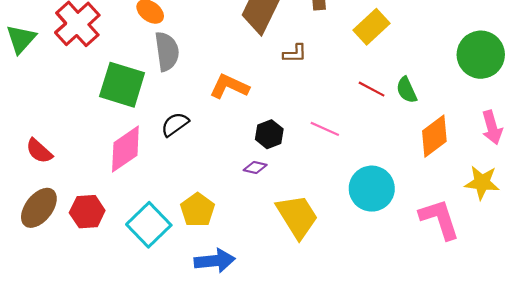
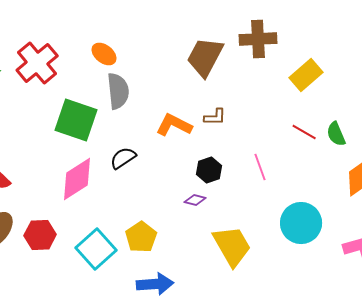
brown L-shape: (295, 53) -> (215, 117), moved
pink line: (325, 129) -> (260, 167), turned 44

